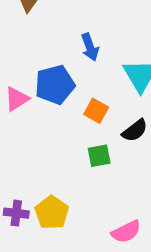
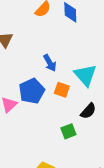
orange square: (96, 111) -> (62, 90), moved

